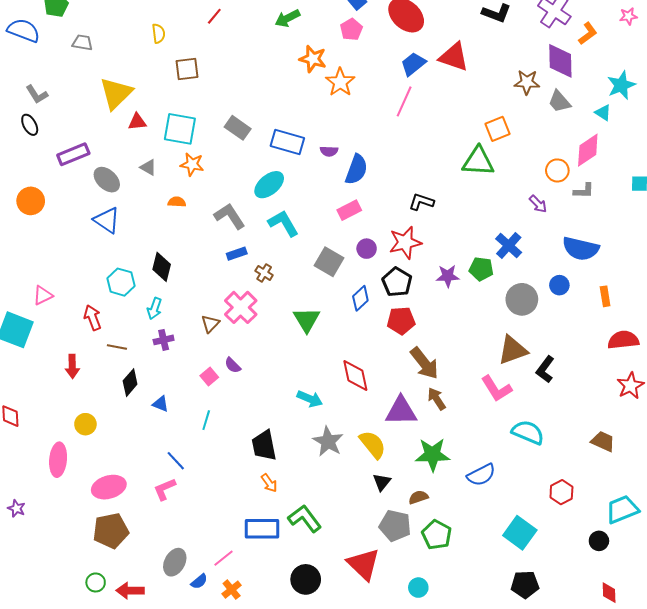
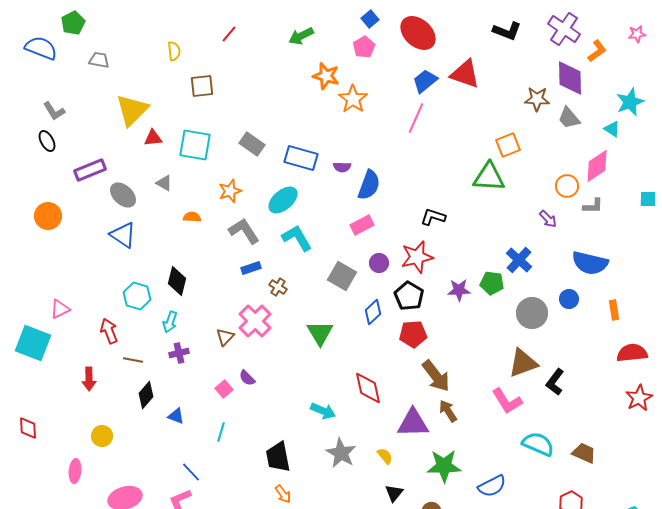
orange star: (192, 164) -> (230, 191), moved, turned -30
brown trapezoid: (603, 441) -> (584, 453), moved
yellow semicircle: (373, 444) -> (385, 456), size x0.6
pink ellipse: (58, 460) -> (75, 471), size x0.7

